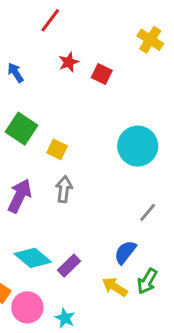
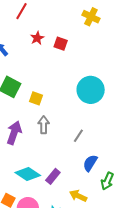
gray line: (148, 212) -> (78, 136), moved
yellow arrow: (115, 287) -> (78, 196), moved

